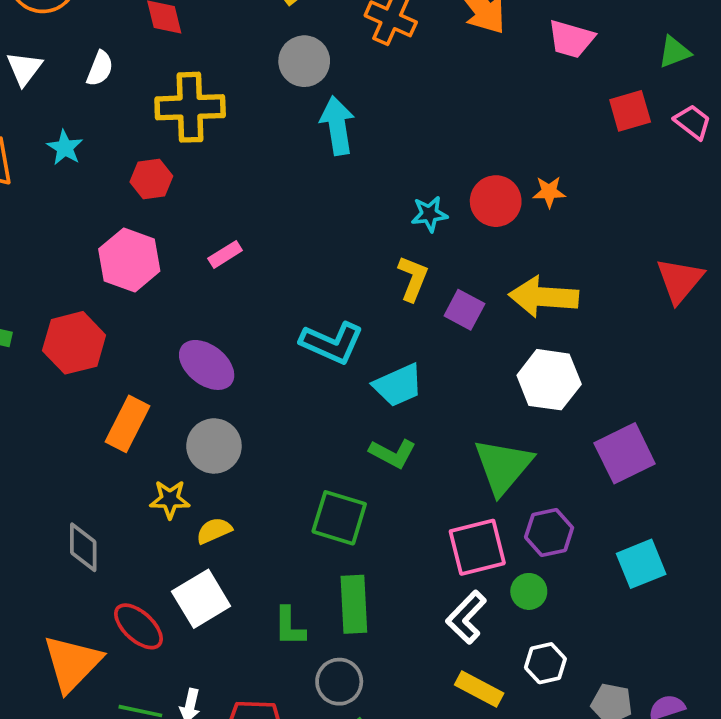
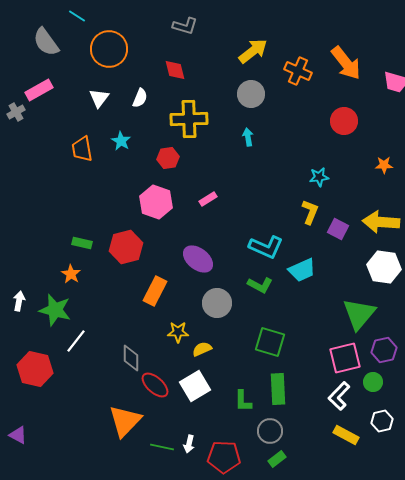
cyan arrow: (337, 126) -> (248, 137), moved, size x0.6
red circle: (496, 201) -> (344, 121), moved
gray circle: (214, 446) -> (217, 303), moved
green L-shape: (393, 453) -> (260, 285), moved
red ellipse: (138, 626) -> (155, 385), moved

